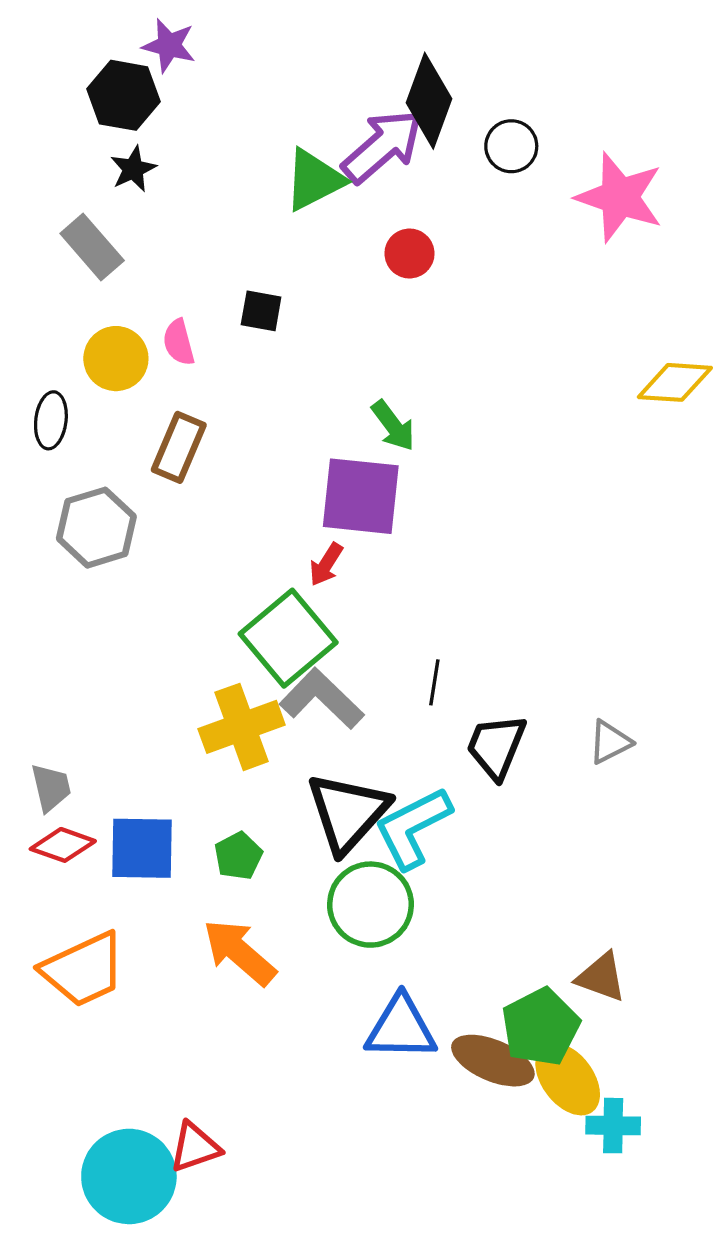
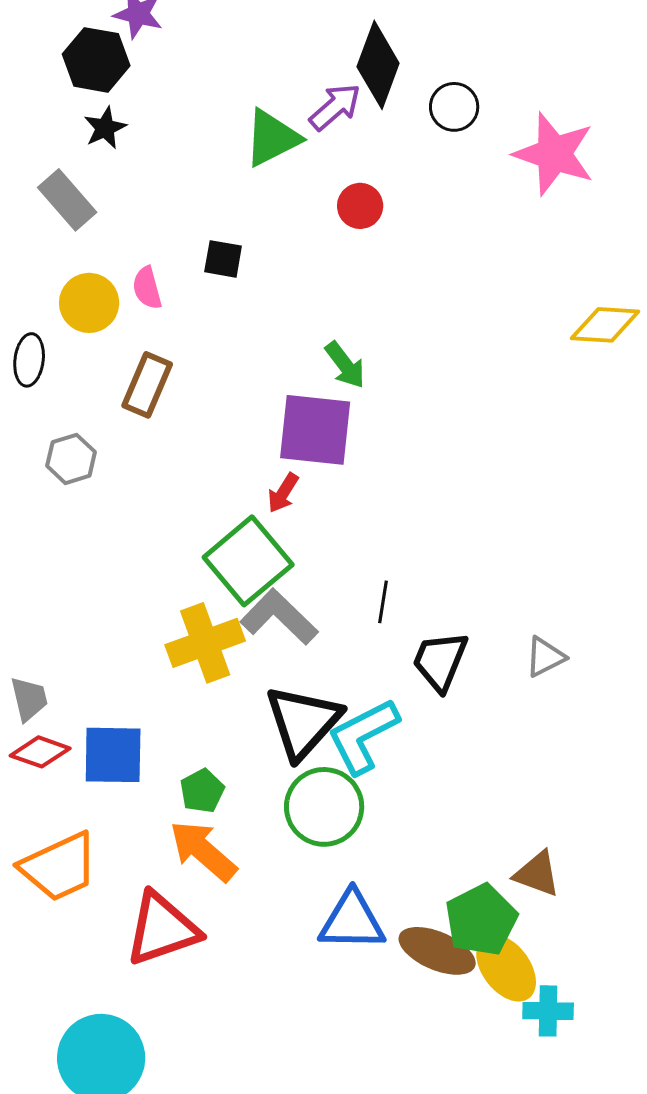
purple arrow: (382, 146) -> (335, 107), size x0.7
gray hexagon: (96, 528) -> (71, 459), size x0.7
green pentagon: (238, 856) -> (202, 791), moved
red triangle: (195, 1147) -> (162, 929), moved, size x1.6

